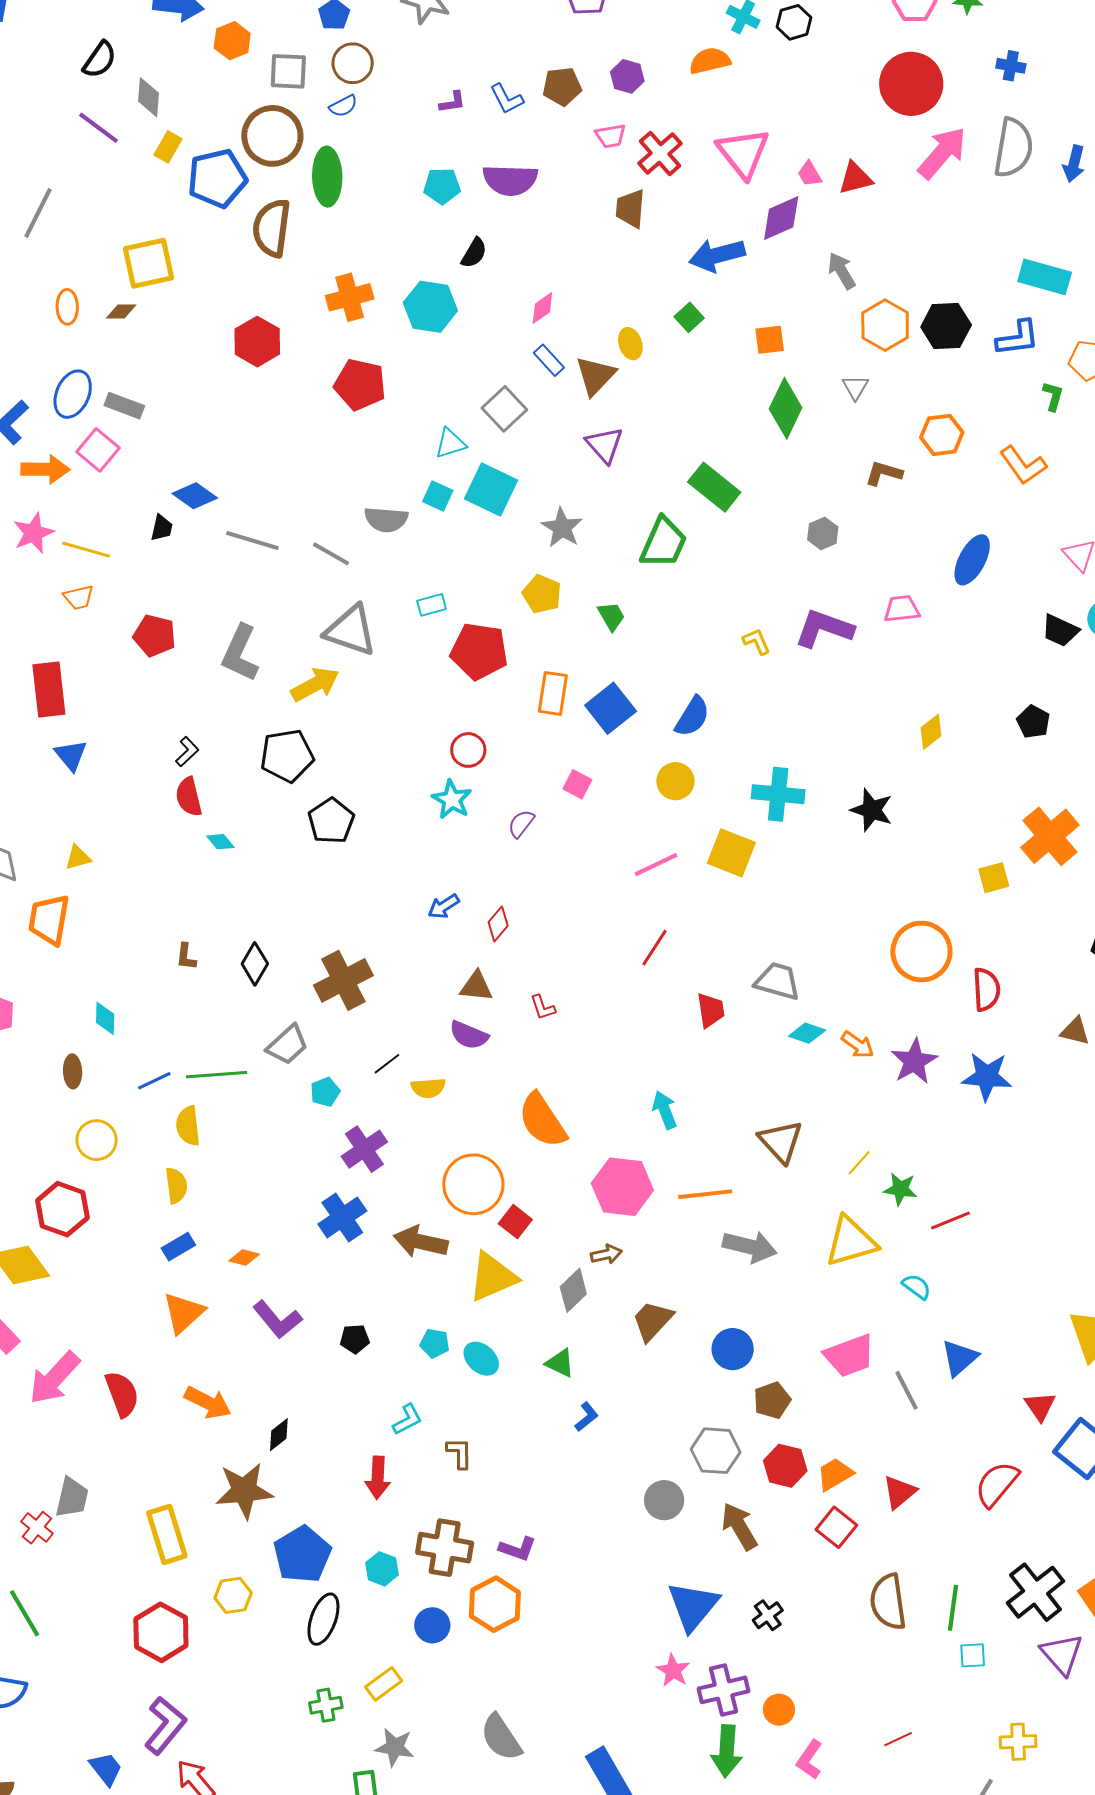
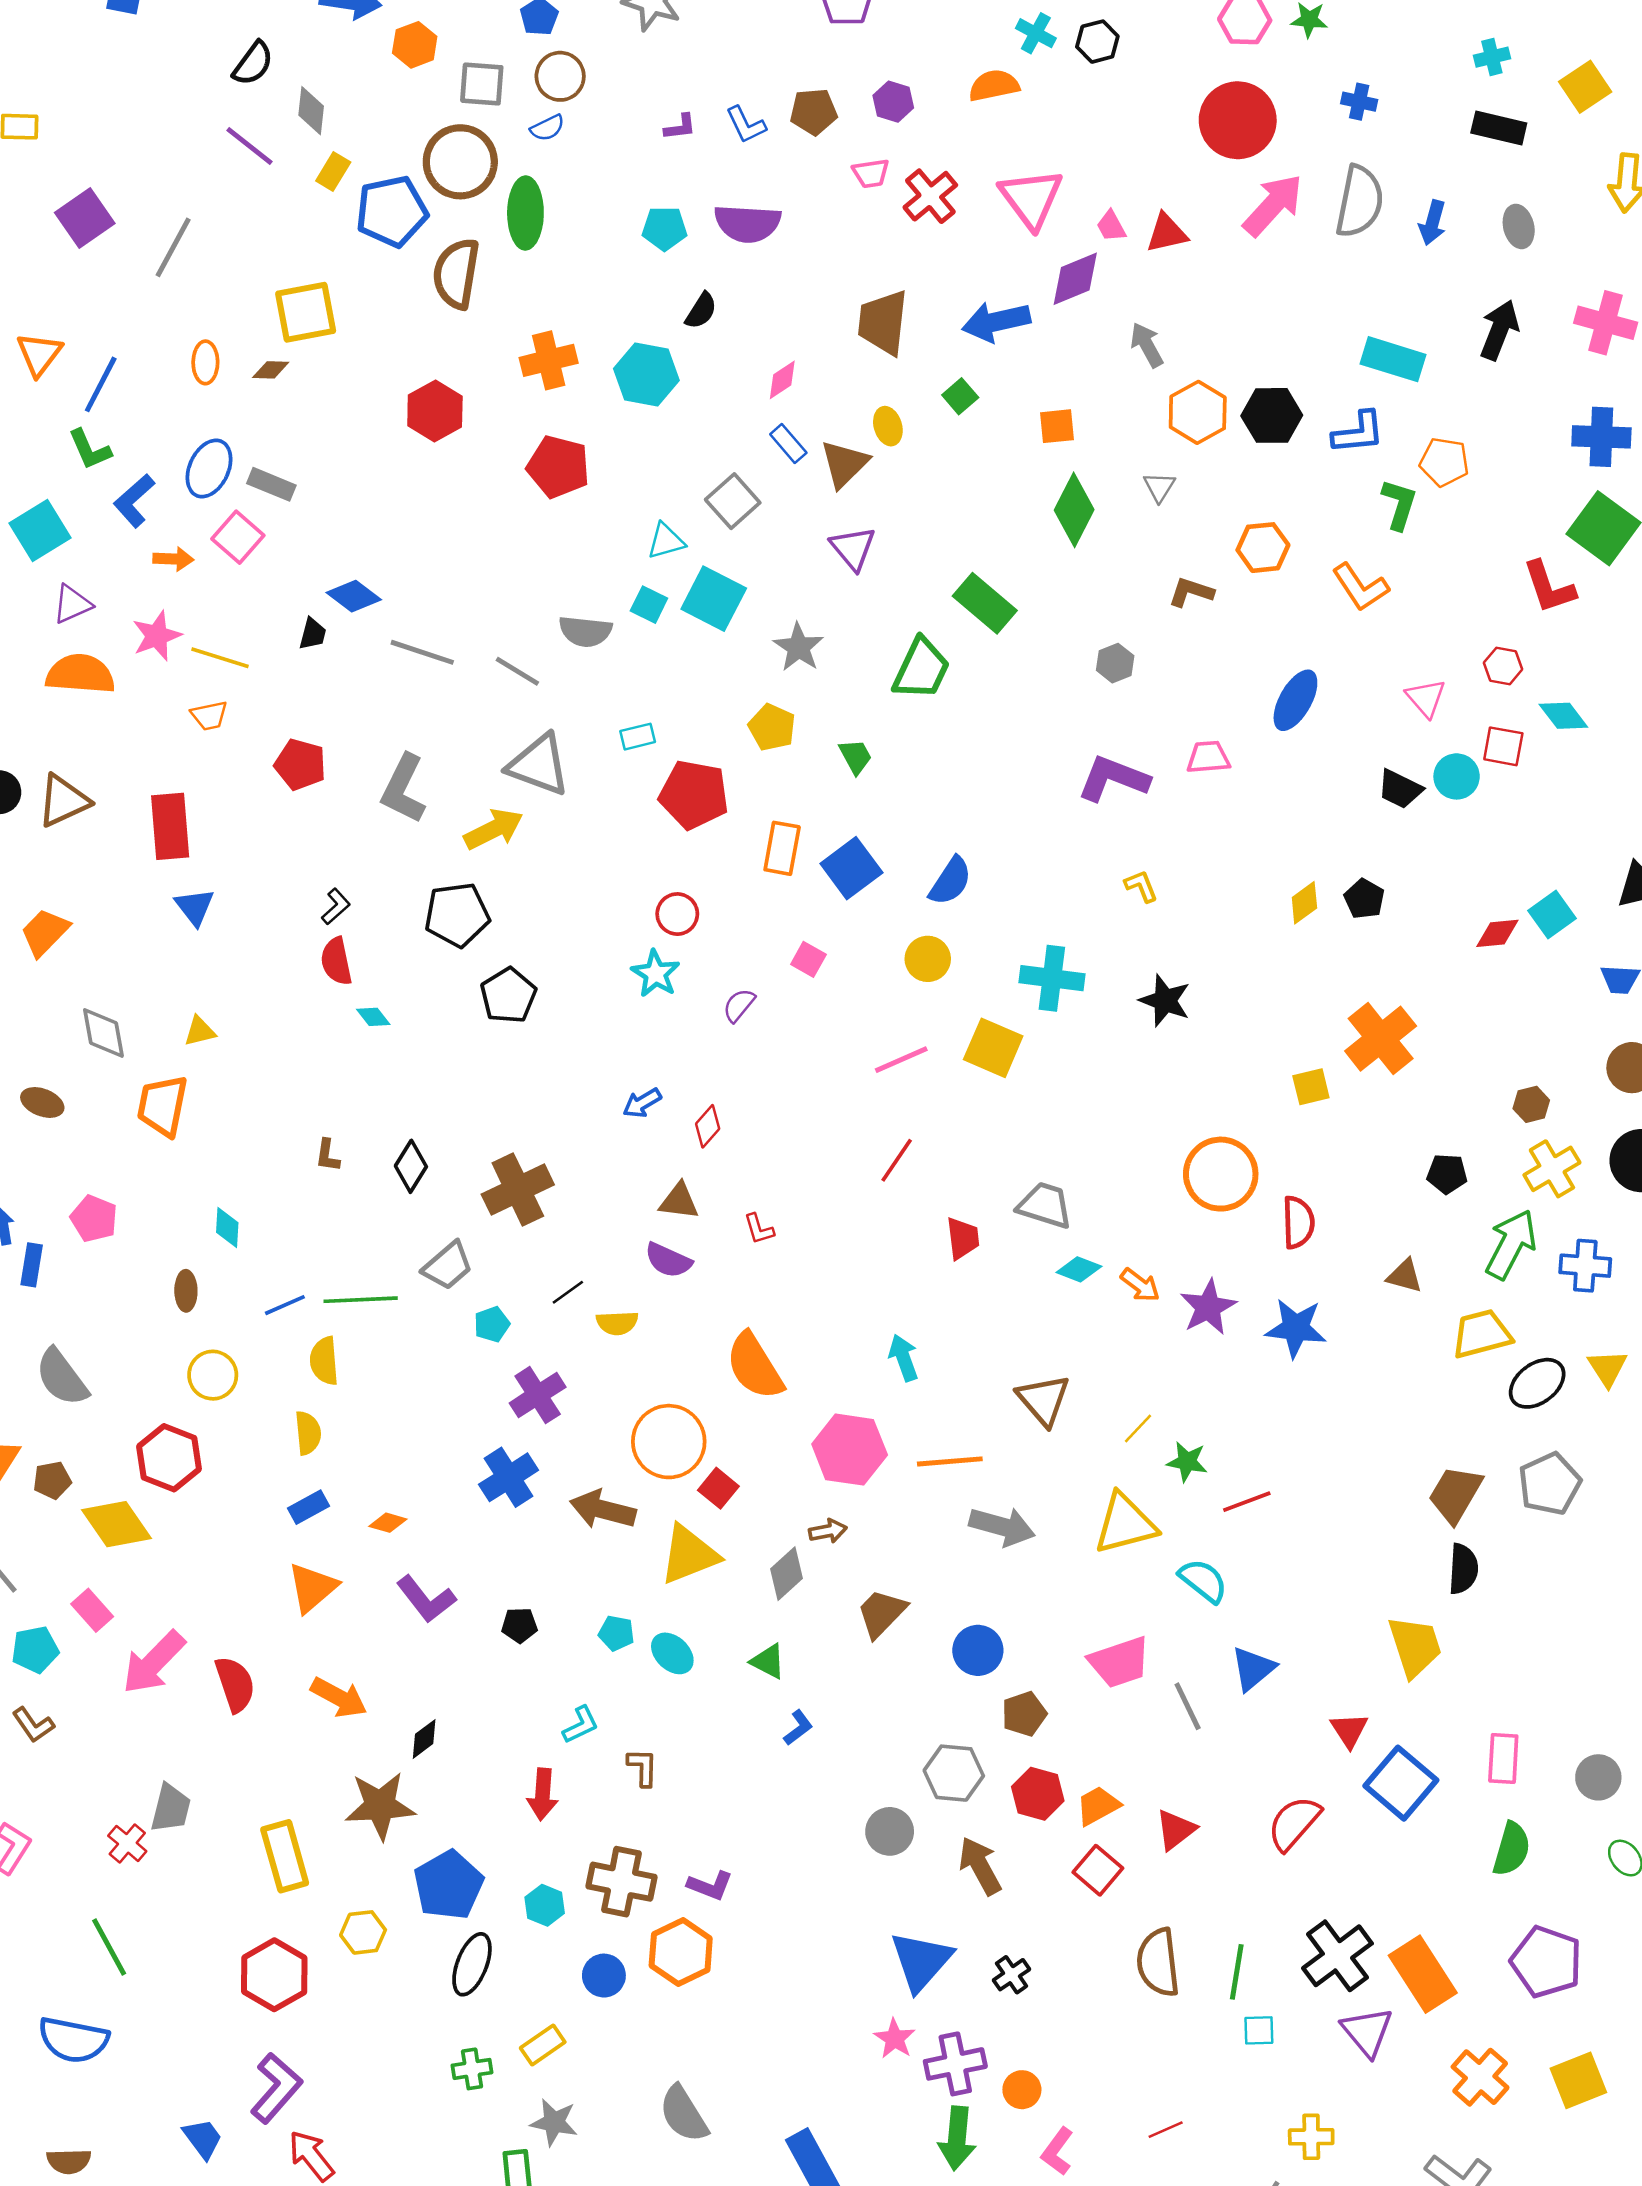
brown trapezoid: (630, 209) -> (883, 322), moved, size x1.4
green L-shape: (1053, 396) -> (1399, 504), size x1.4
orange arrow: (45, 469) -> (173, 559), size x0.7
yellow L-shape: (757, 642) -> (1141, 886), moved
yellow diamond: (931, 732) -> (1304, 903), moved
cyan semicircle: (917, 1287) -> (1203, 1581), size x1.4

